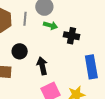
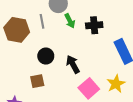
green arrow: (50, 25) -> (70, 21), turned 64

